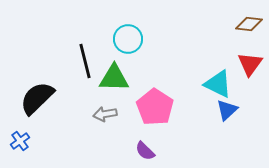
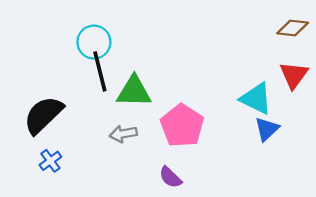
cyan circle: (128, 39) -> (94, 42), moved
blue cross: (20, 141) -> (50, 161), moved

